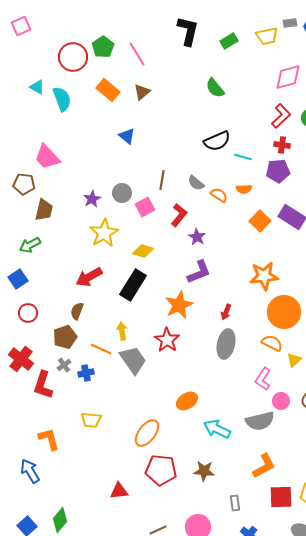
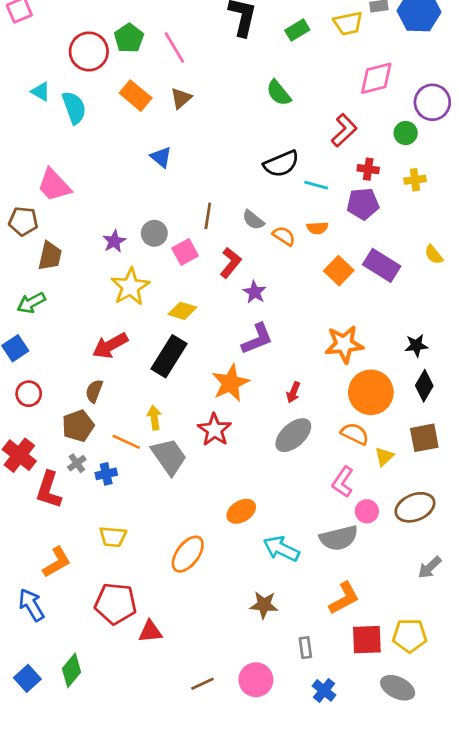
red L-shape: (281, 116) -> (344, 130), moved
gray ellipse: (226, 344) -> (293, 435), turned 36
orange L-shape: (49, 439) -> (57, 562), turned 75
red pentagon: (161, 470) -> (116, 604), moved

